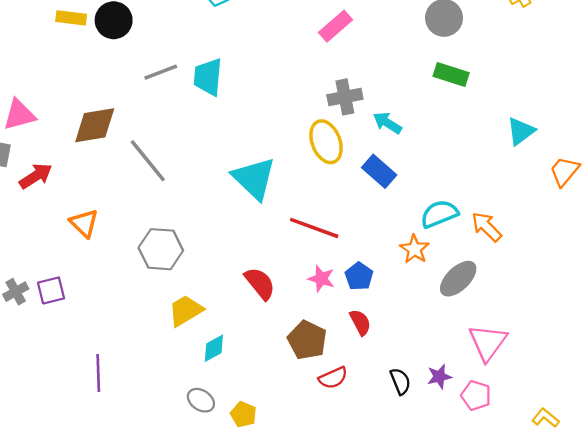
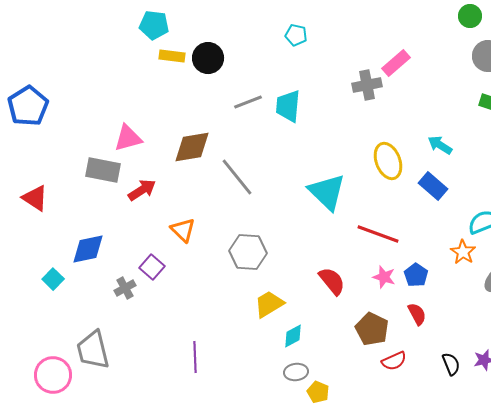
gray cross: (345, 97) -> (367, 85), moved
purple square: (51, 290) -> (152, 267), moved, turned -35
gray ellipse: (201, 400) -> (296, 372), moved, turned -40

